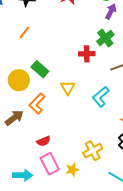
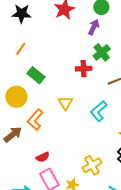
purple arrow: (111, 11) -> (94, 27), moved
green rectangle: (40, 69) -> (36, 75), moved

